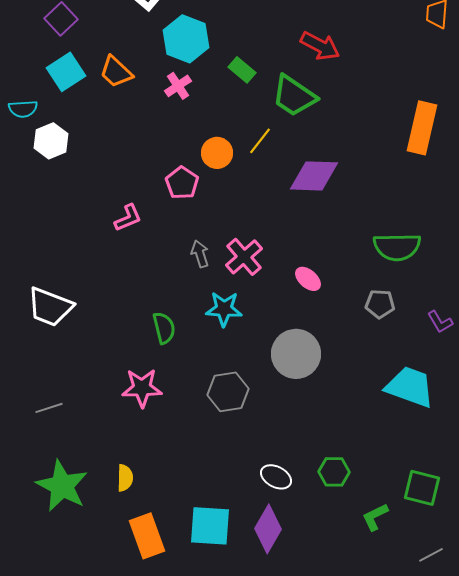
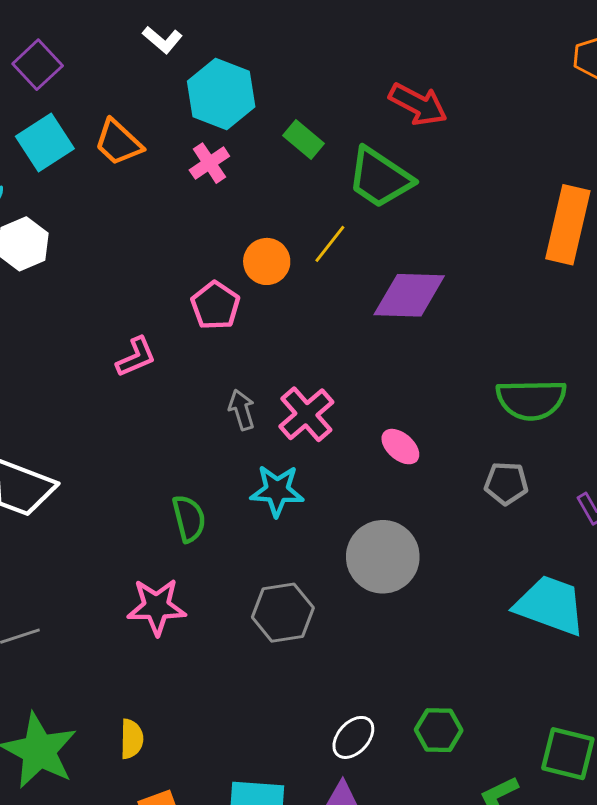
white ellipse: (276, 477) -> (353, 737), turned -76

